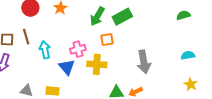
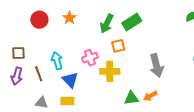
brown line: (26, 37) -> (39, 74), moved
blue triangle: (67, 67) -> (70, 80), moved

